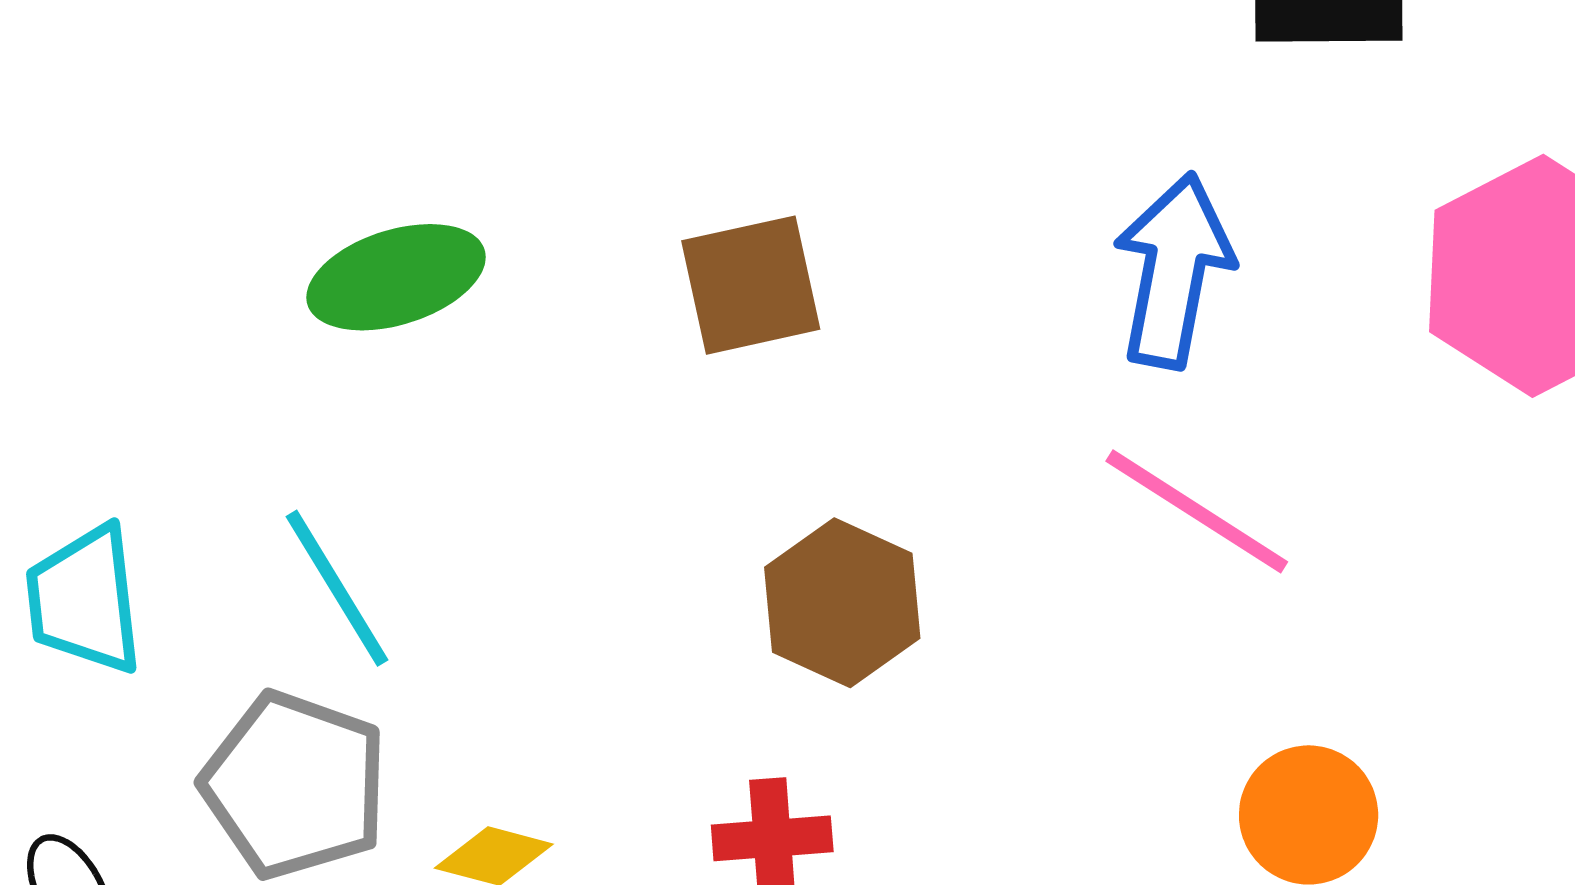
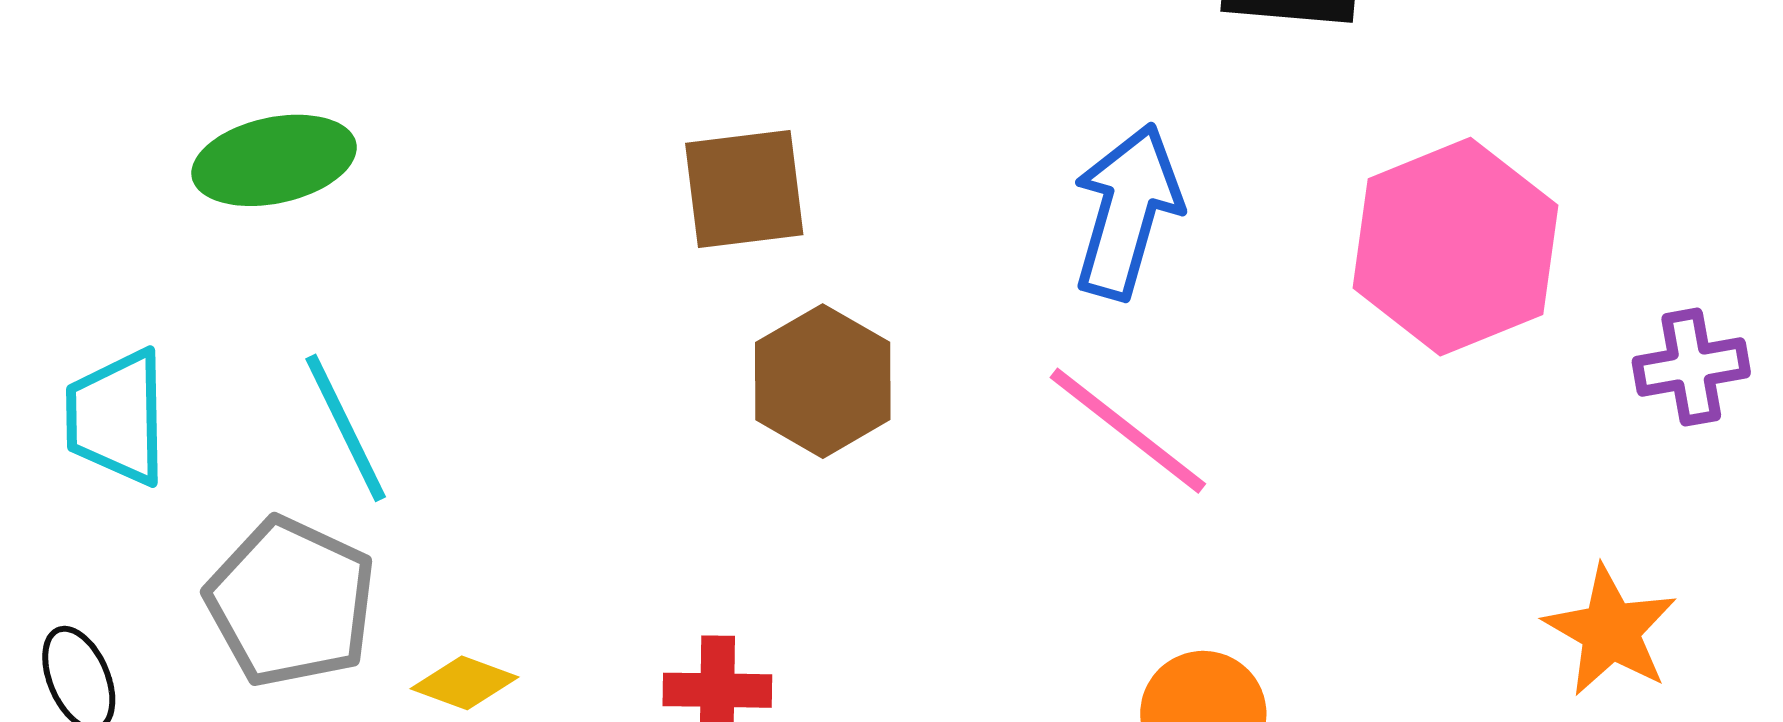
green ellipse: (396, 277) -> (274, 160), moved
brown hexagon: (842, 603) -> (823, 381), moved

